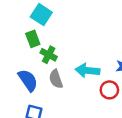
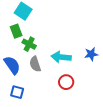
red circle: (109, 90) -> (66, 82), moved

